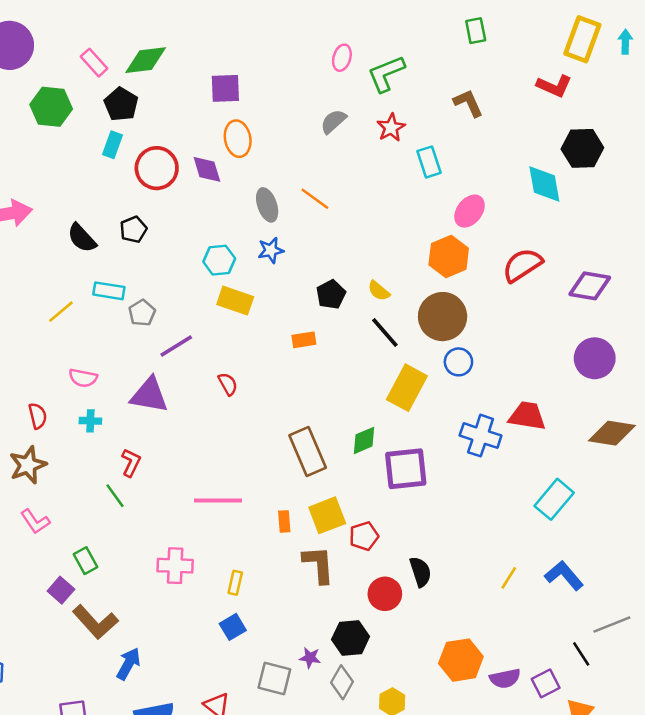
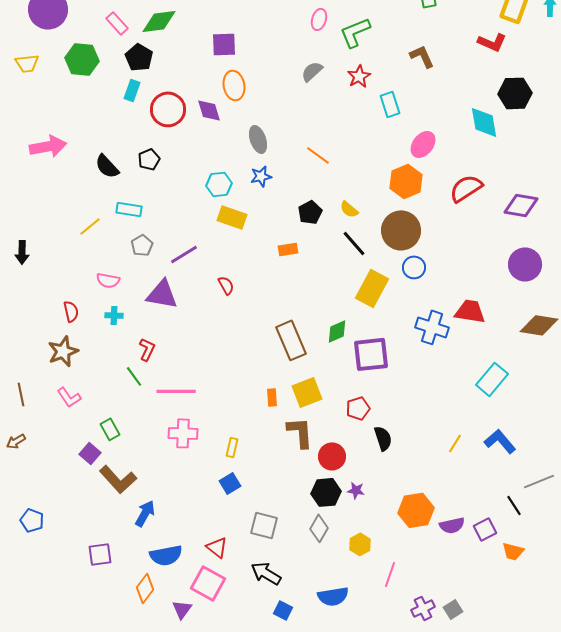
orange line: (315, 199) -> (318, 155), moved
gray pentagon: (142, 313) -> (142, 245), moved
pink line: (218, 501) -> (176, 391), moved
red pentagon: (364, 536) -> (358, 408), moved
red circle: (385, 594) -> (332, 456), moved
purple star: (310, 658) -> (356, 490), moved

